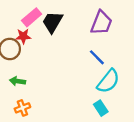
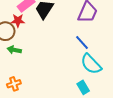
green arrow: (17, 81) -> (14, 50), moved
cyan semicircle: (108, 81) -> (91, 64), turned 95

